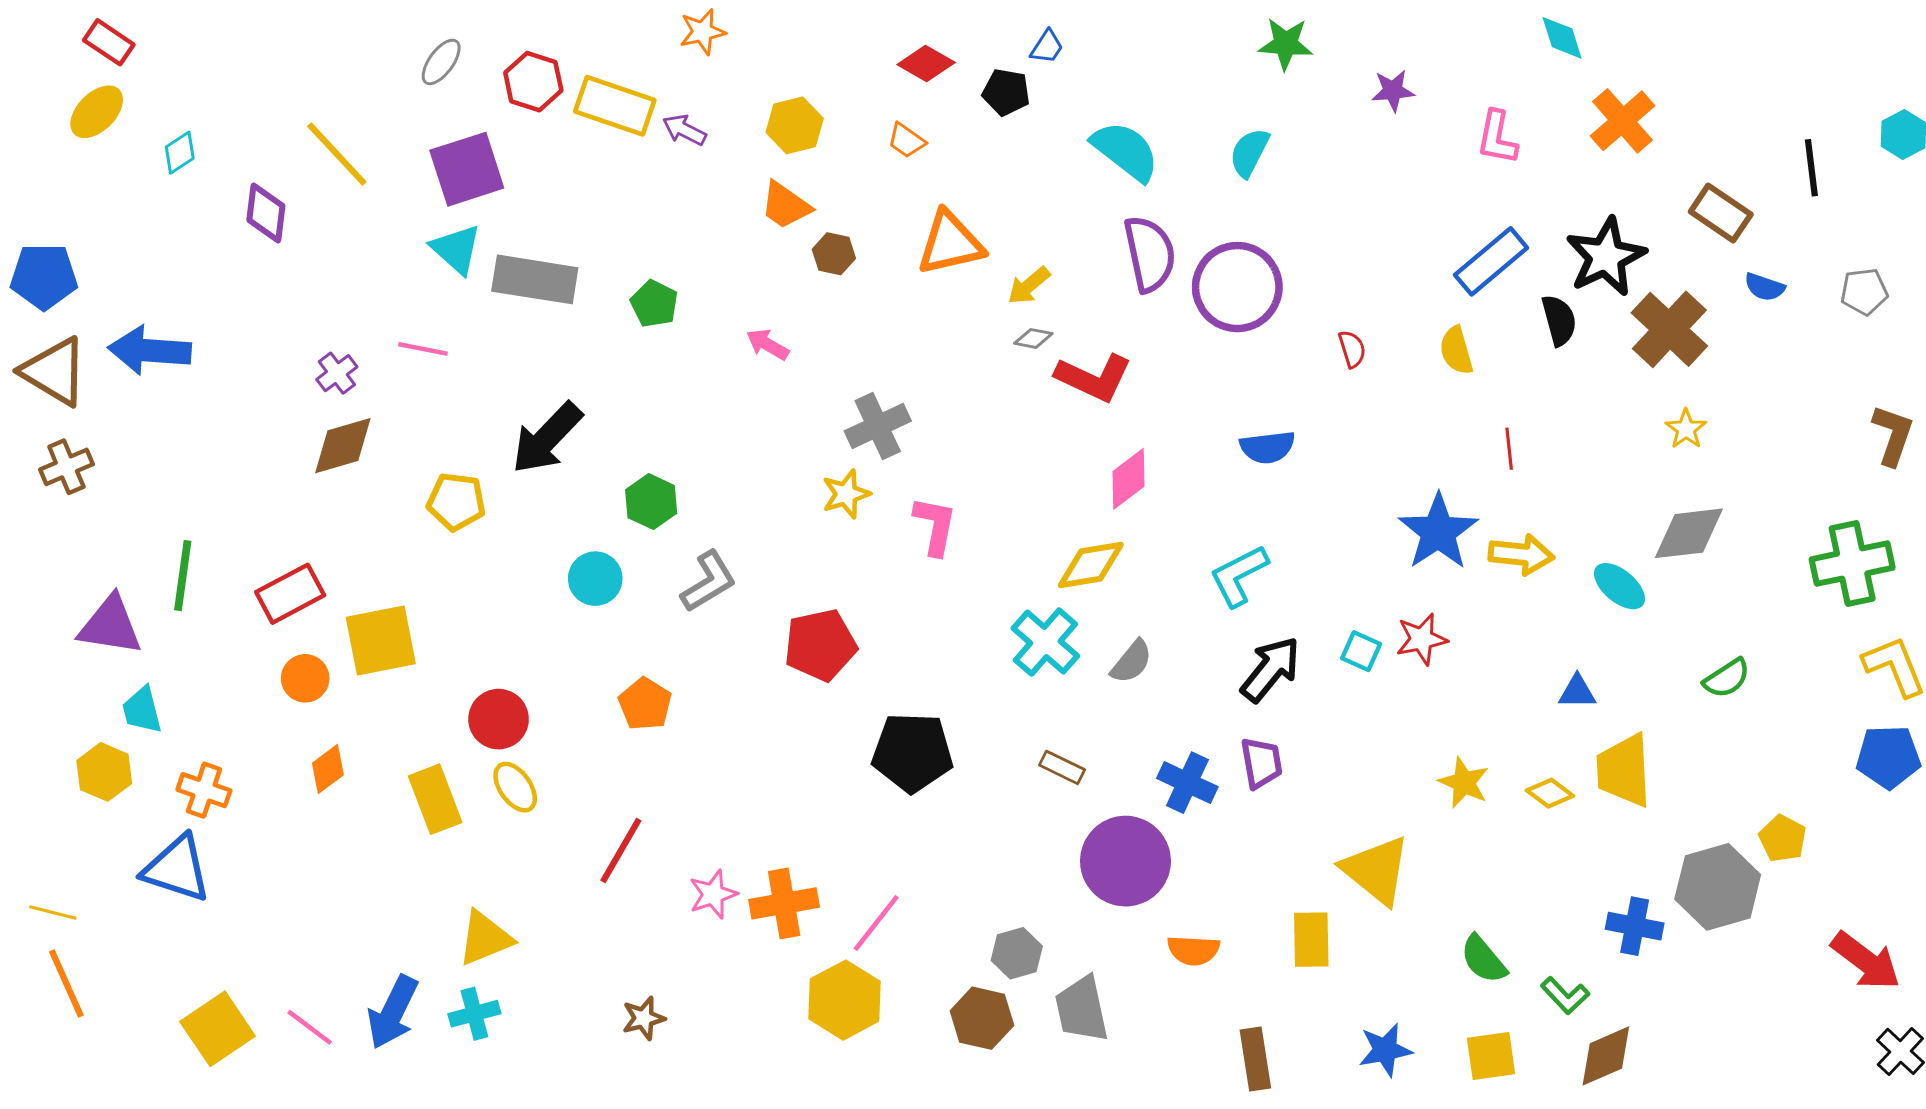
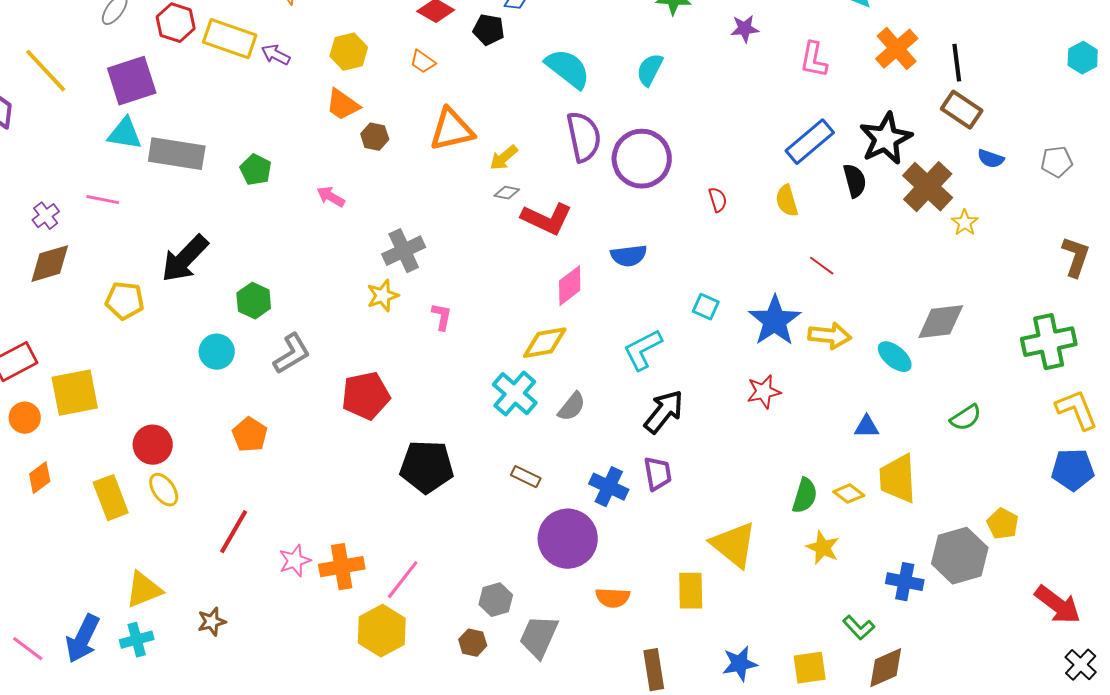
black line: (1811, 168) -> (957, 63), moved
cyan triangle: (456, 249) -> (125, 134), turned -33
yellow star: (1686, 429) -> (965, 223), moved
blue semicircle: (1267, 447) -> (629, 256), moved
red line: (1509, 449) -> (822, 266), turned -48
pink L-shape: (935, 526) -> (442, 317), size x0.7
cyan square: (1361, 651) -> (706, 307), moved
yellow star: (1464, 783) -> (823, 548), moved
green semicircle: (1484, 959) -> (805, 496), moved, turned -123
gray trapezoid: (1082, 1009) -> (539, 637), turned 36
brown star: (644, 1018) -> (212, 622), moved
brown hexagon: (982, 1018) -> (473, 643), size x0.7

